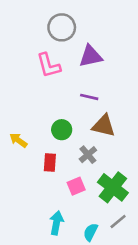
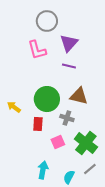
purple triangle: (91, 56) -> (69, 43), turned -36
purple line: (89, 97) -> (69, 66), moved
green circle: (62, 130) -> (47, 99), size x1.6
gray cross: (88, 155) -> (67, 118), turned -32

